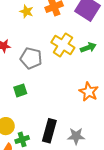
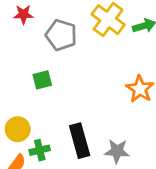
black rectangle: (49, 131) -> (80, 141), turned -35

